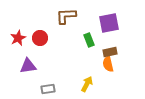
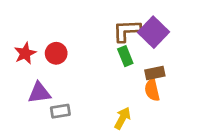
brown L-shape: (66, 16) -> (127, 31), moved
purple square: (109, 23) -> (153, 32), turned -35
gray rectangle: (48, 89) -> (60, 111), moved

